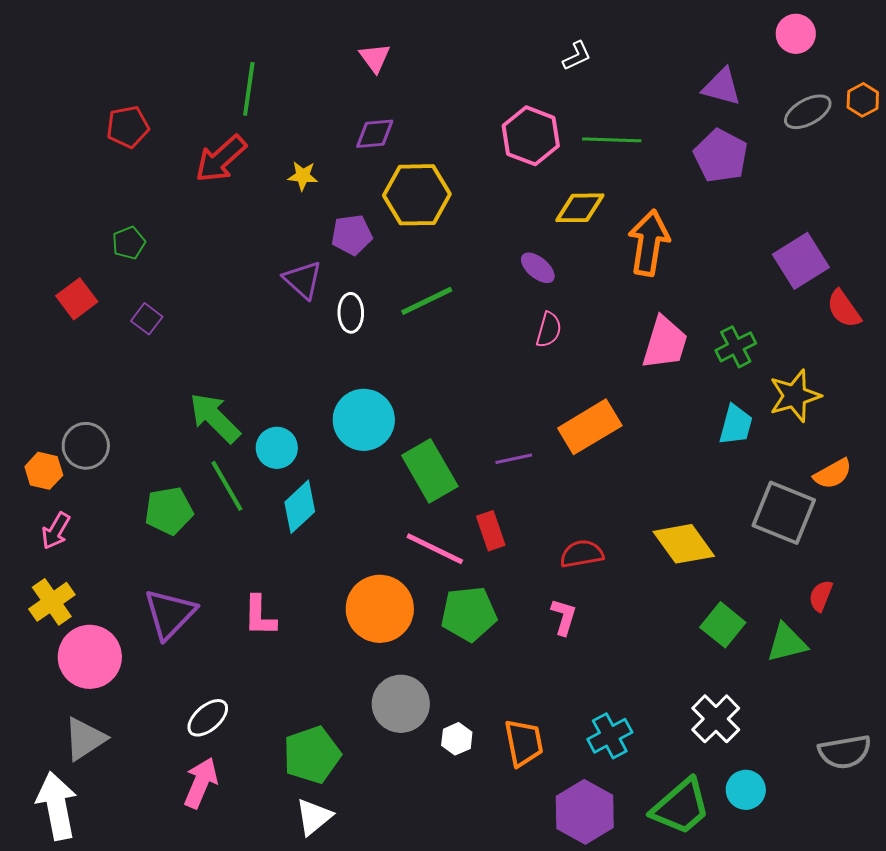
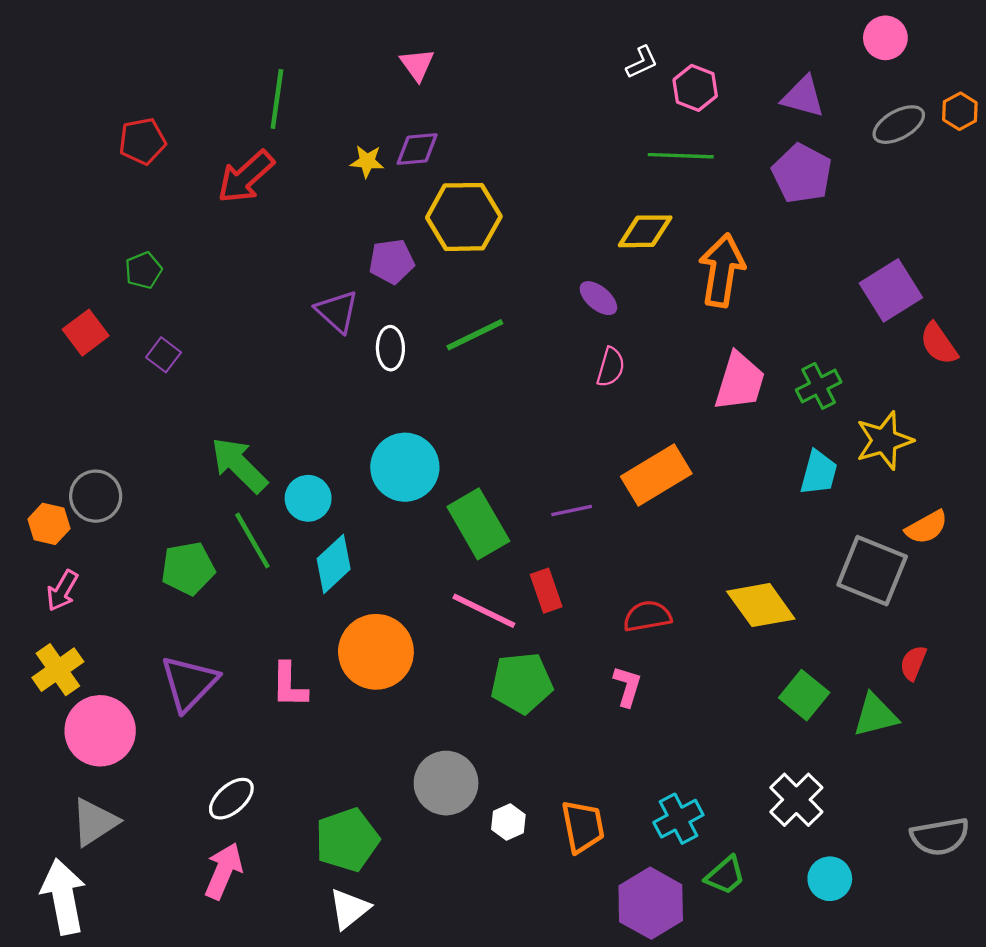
pink hexagon: (531, 136) -> (695, 88), moved, size x0.7
yellow star: (303, 176) -> (367, 161), moved
orange circle: (380, 609) -> (376, 652), moved
green trapezoid: (681, 807) -> (725, 875), moved, size x0.6

